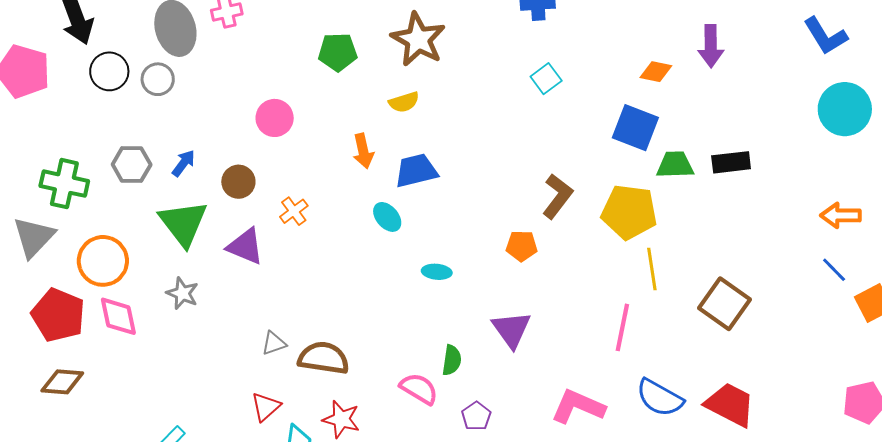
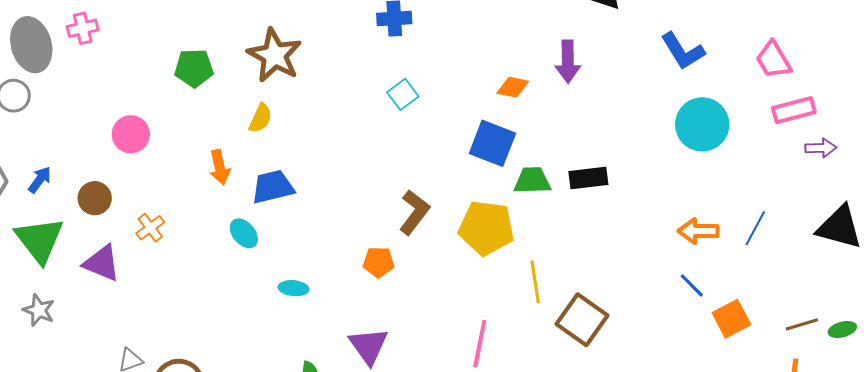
yellow semicircle: (404, 102) -> (260, 118), turned -48
yellow line: (652, 269) -> (535, 282), moved

